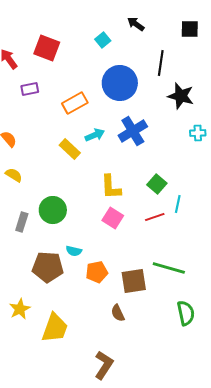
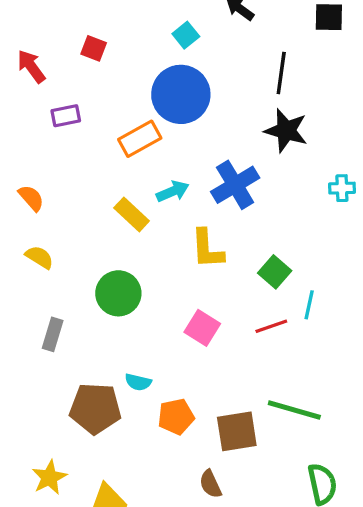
red square: (47, 48) -> (94, 48), size x0.6
blue circle: (120, 83) -> (181, 94), moved
black star: (181, 96) -> (286, 131), moved
yellow L-shape: (111, 187) -> (207, 249), moved
green circle: (53, 210) -> (118, 293), moved

